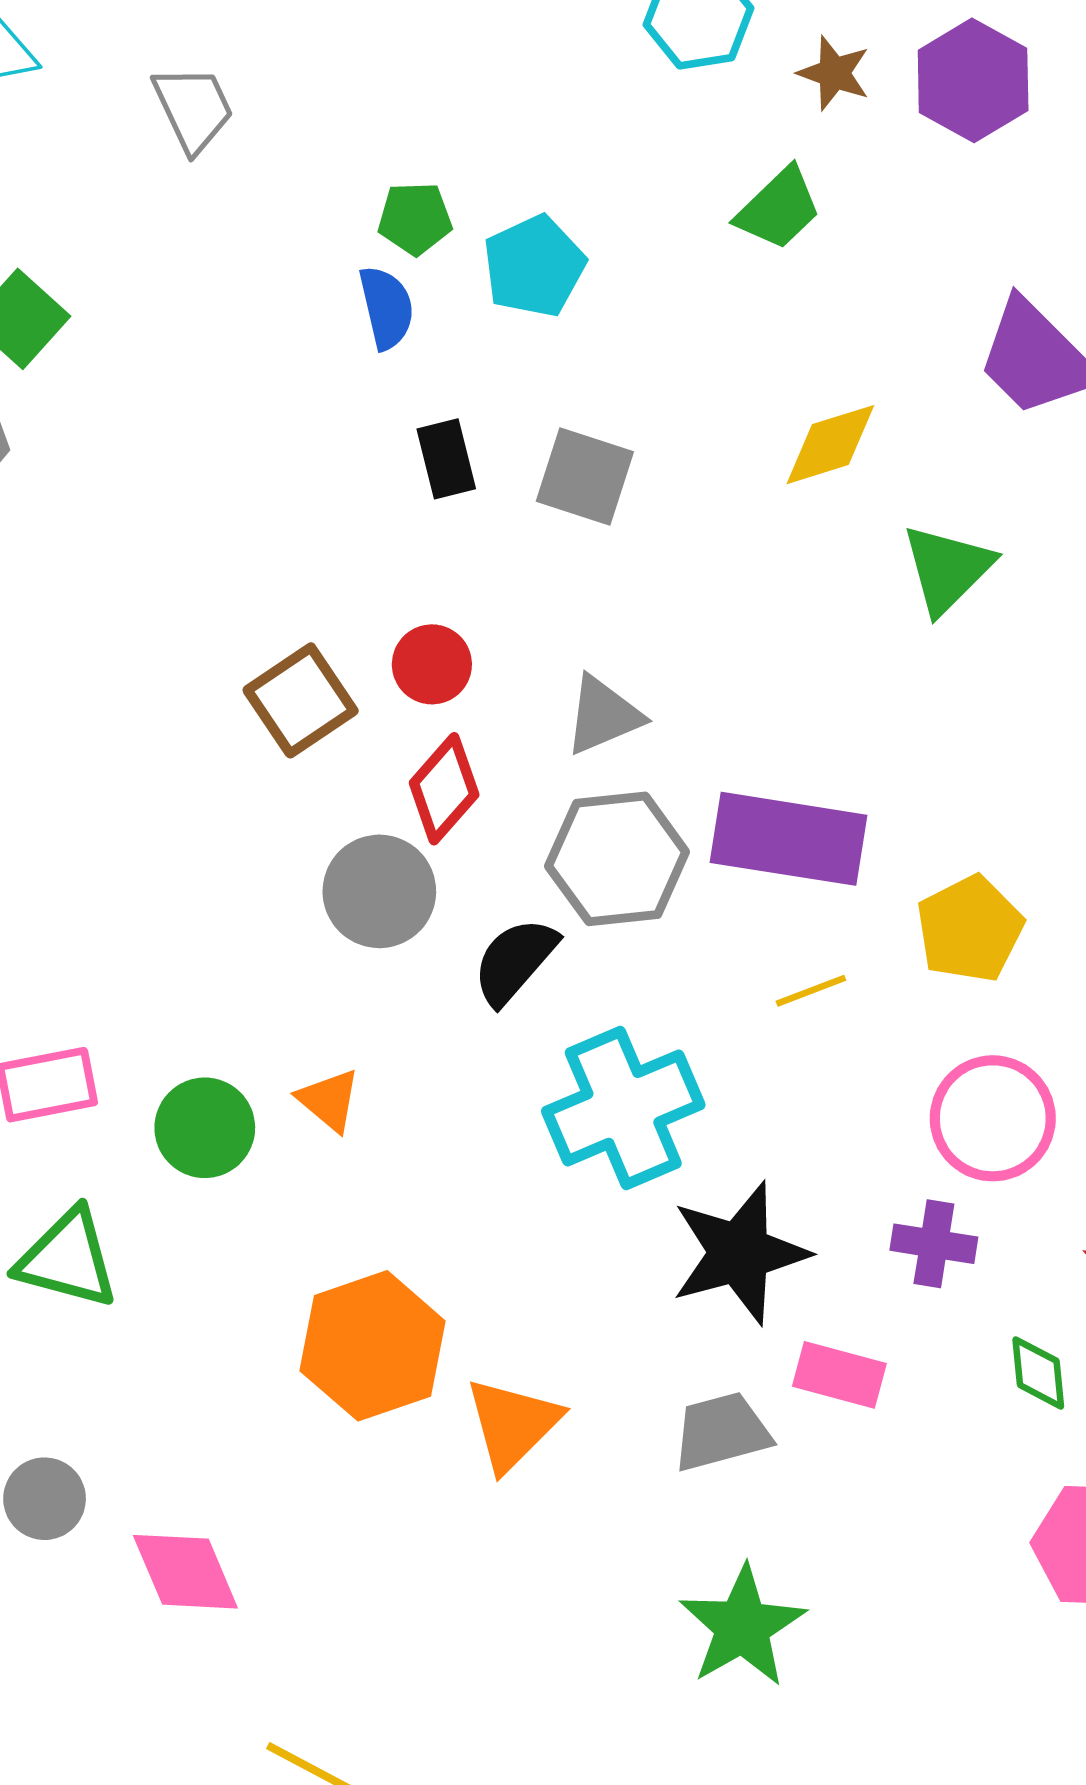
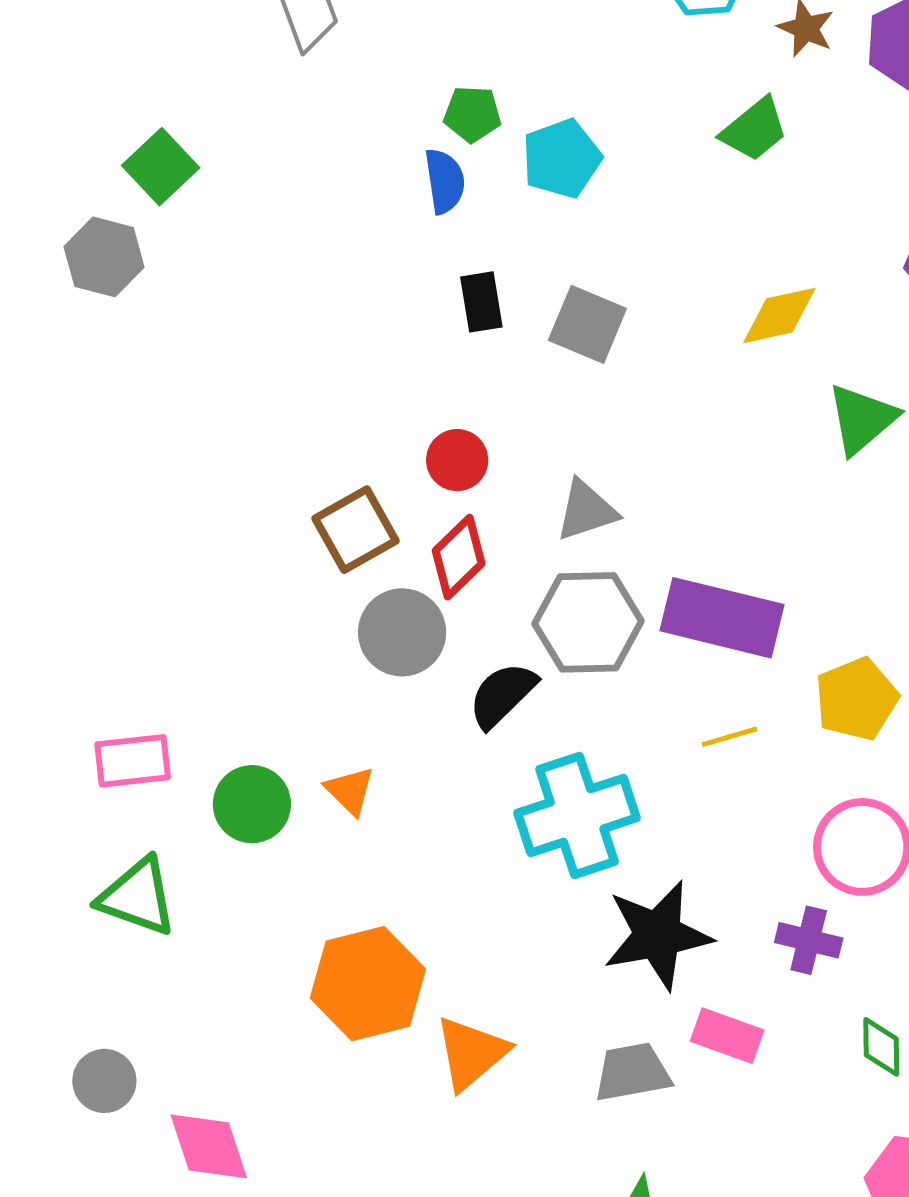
brown square: (301, 700) -> (356, 530), moved

